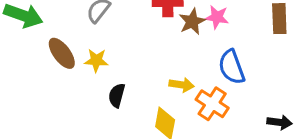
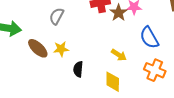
yellow arrow: (182, 85) -> (119, 55), turned 35
orange cross: (212, 104) -> (155, 70), moved

